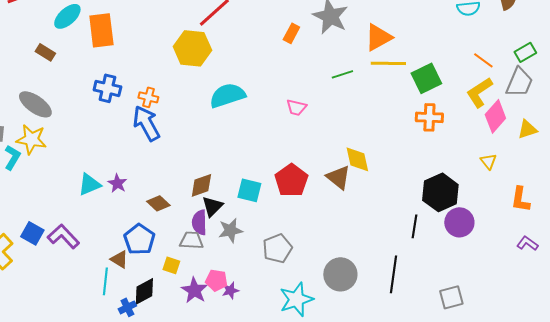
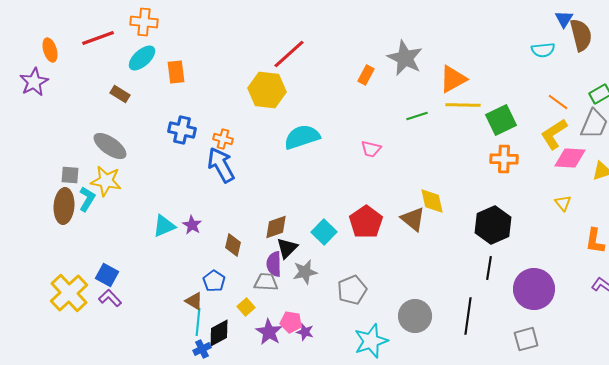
orange rectangle: (101, 30) -> (176, 72), size x0.7
pink diamond: (495, 116) -> (570, 158), turned 52
cyan square: (249, 190) -> (324, 232), turned 30
black hexagon: (440, 192) -> (493, 225), moved
brown diamond: (158, 203) -> (233, 245), turned 60
purple circle: (459, 222) -> (534, 289), moved, size x1.4
purple L-shape: (63, 236) -> (110, 298), moved, size x0.7
blue pentagon: (139, 239) -> (214, 281), size x0.7
yellow square: (171, 265) -> (246, 307), turned 30
cyan line: (105, 281) -> (198, 322), moved
purple star: (230, 290) -> (305, 332), turned 30

